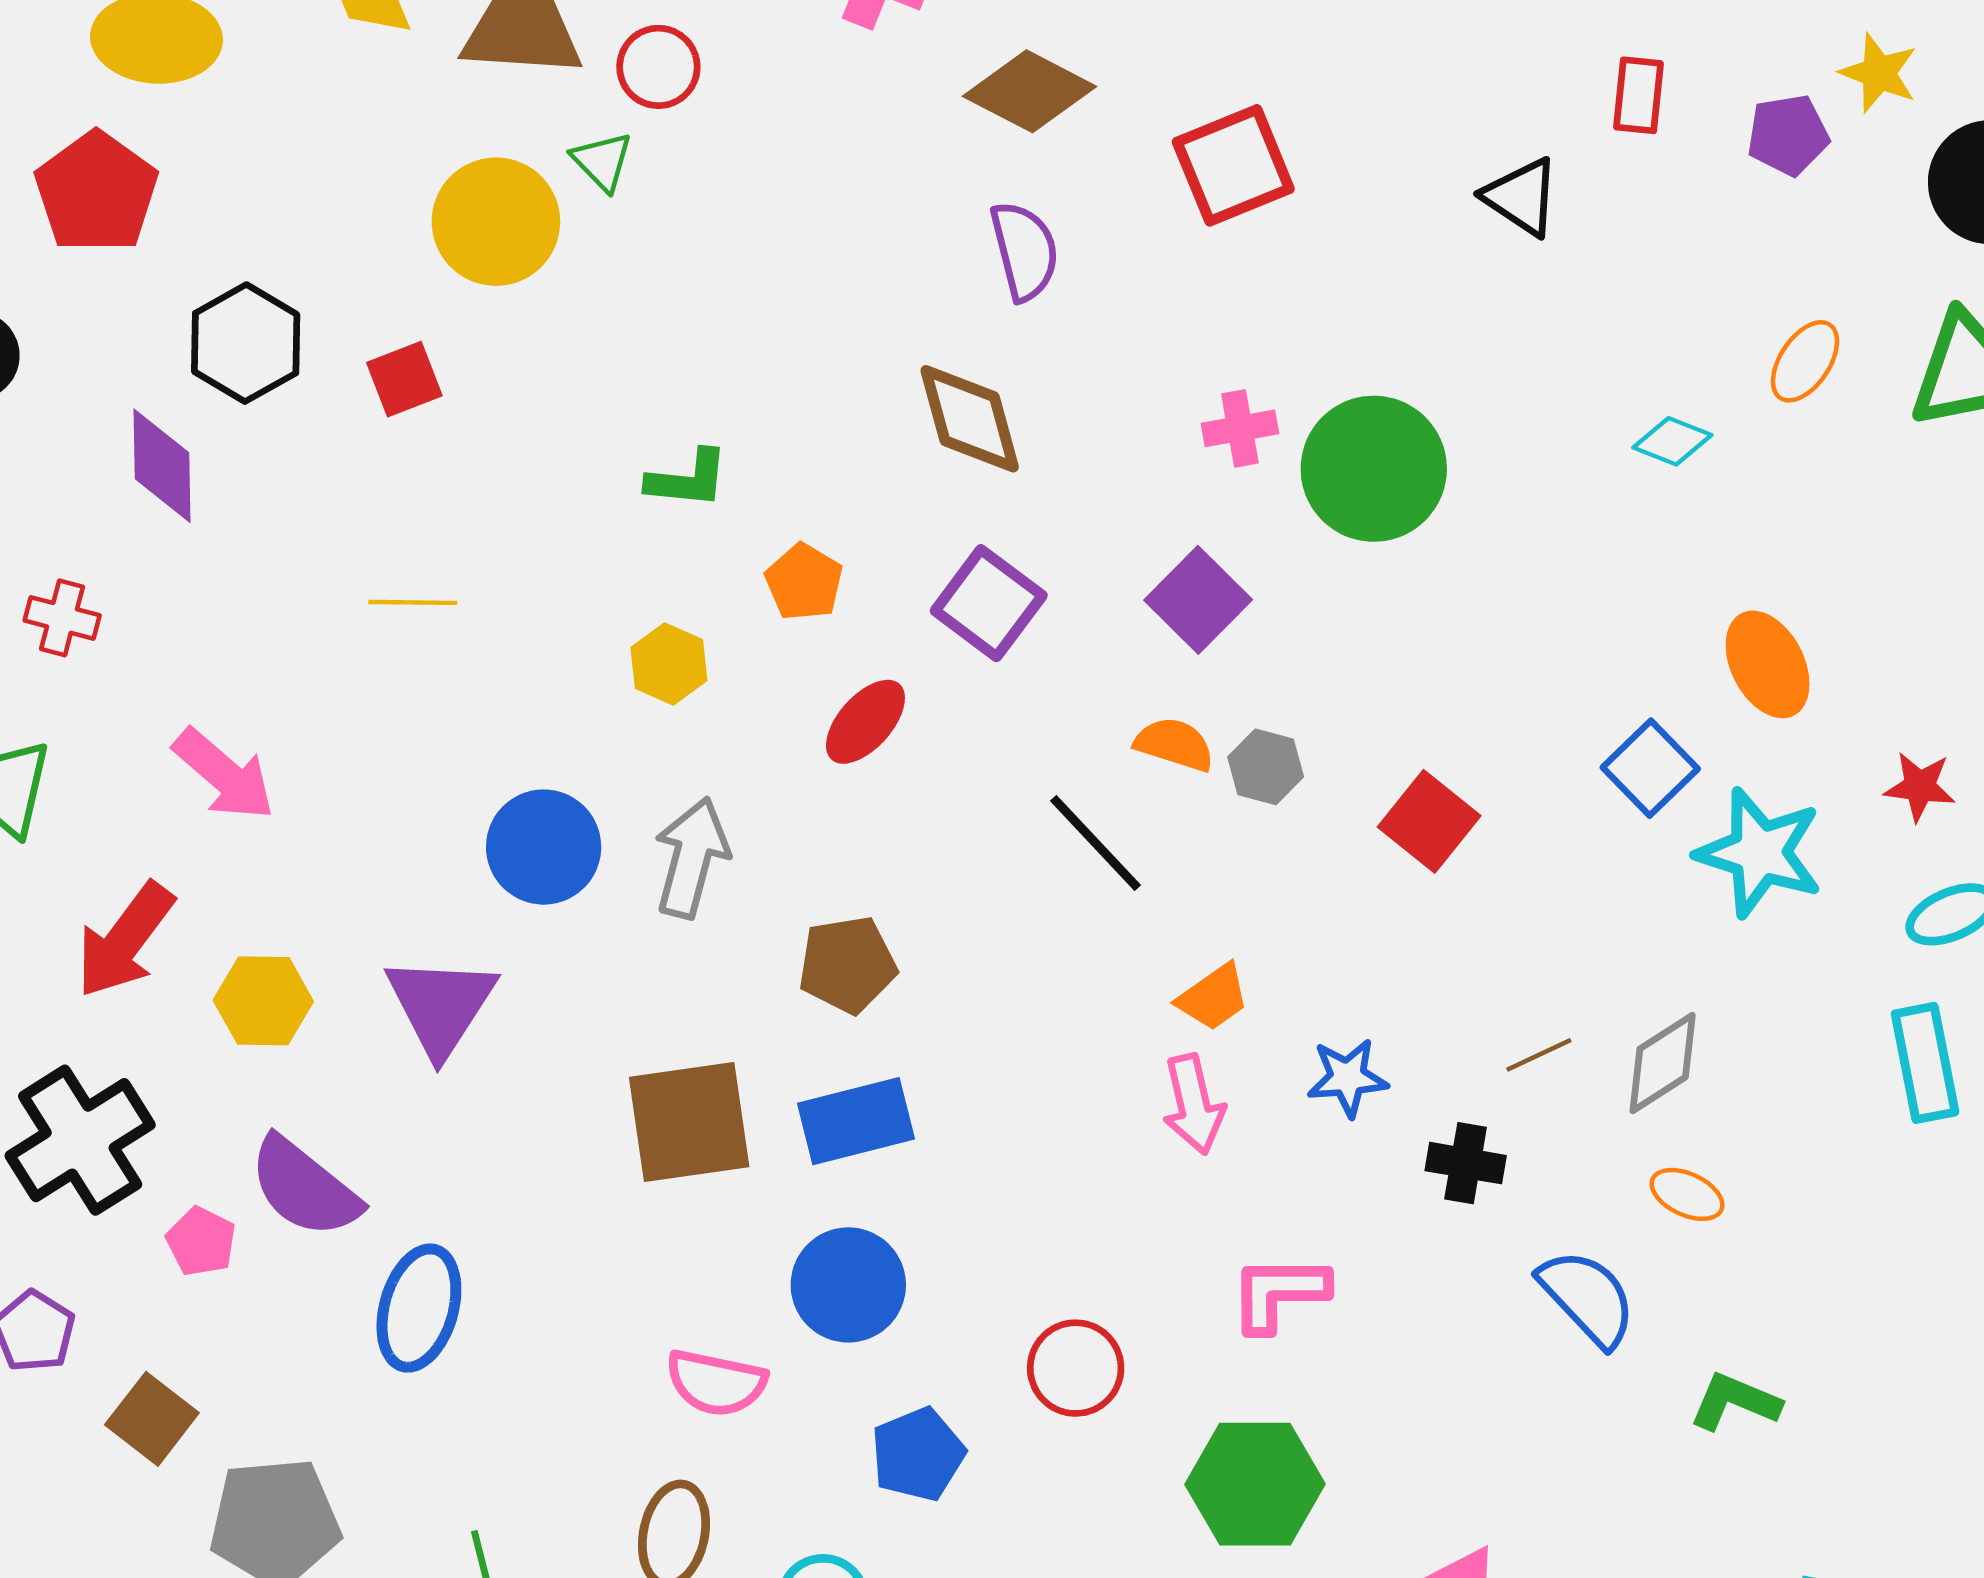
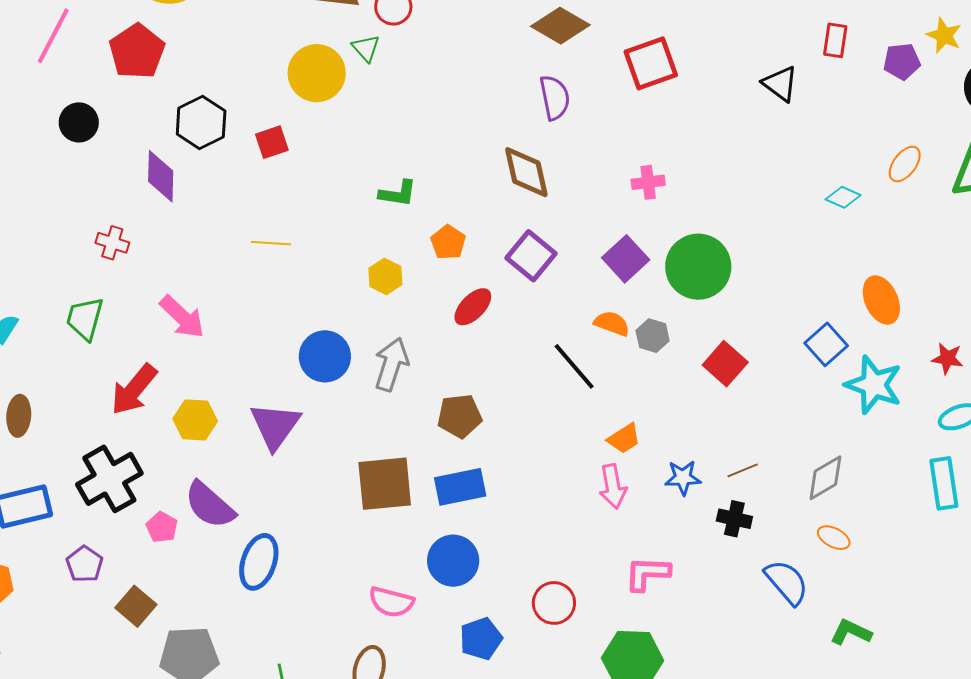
green circle: (1374, 469) -> (698, 267), moved
brown line: (1539, 1055) -> (743, 470), moved

